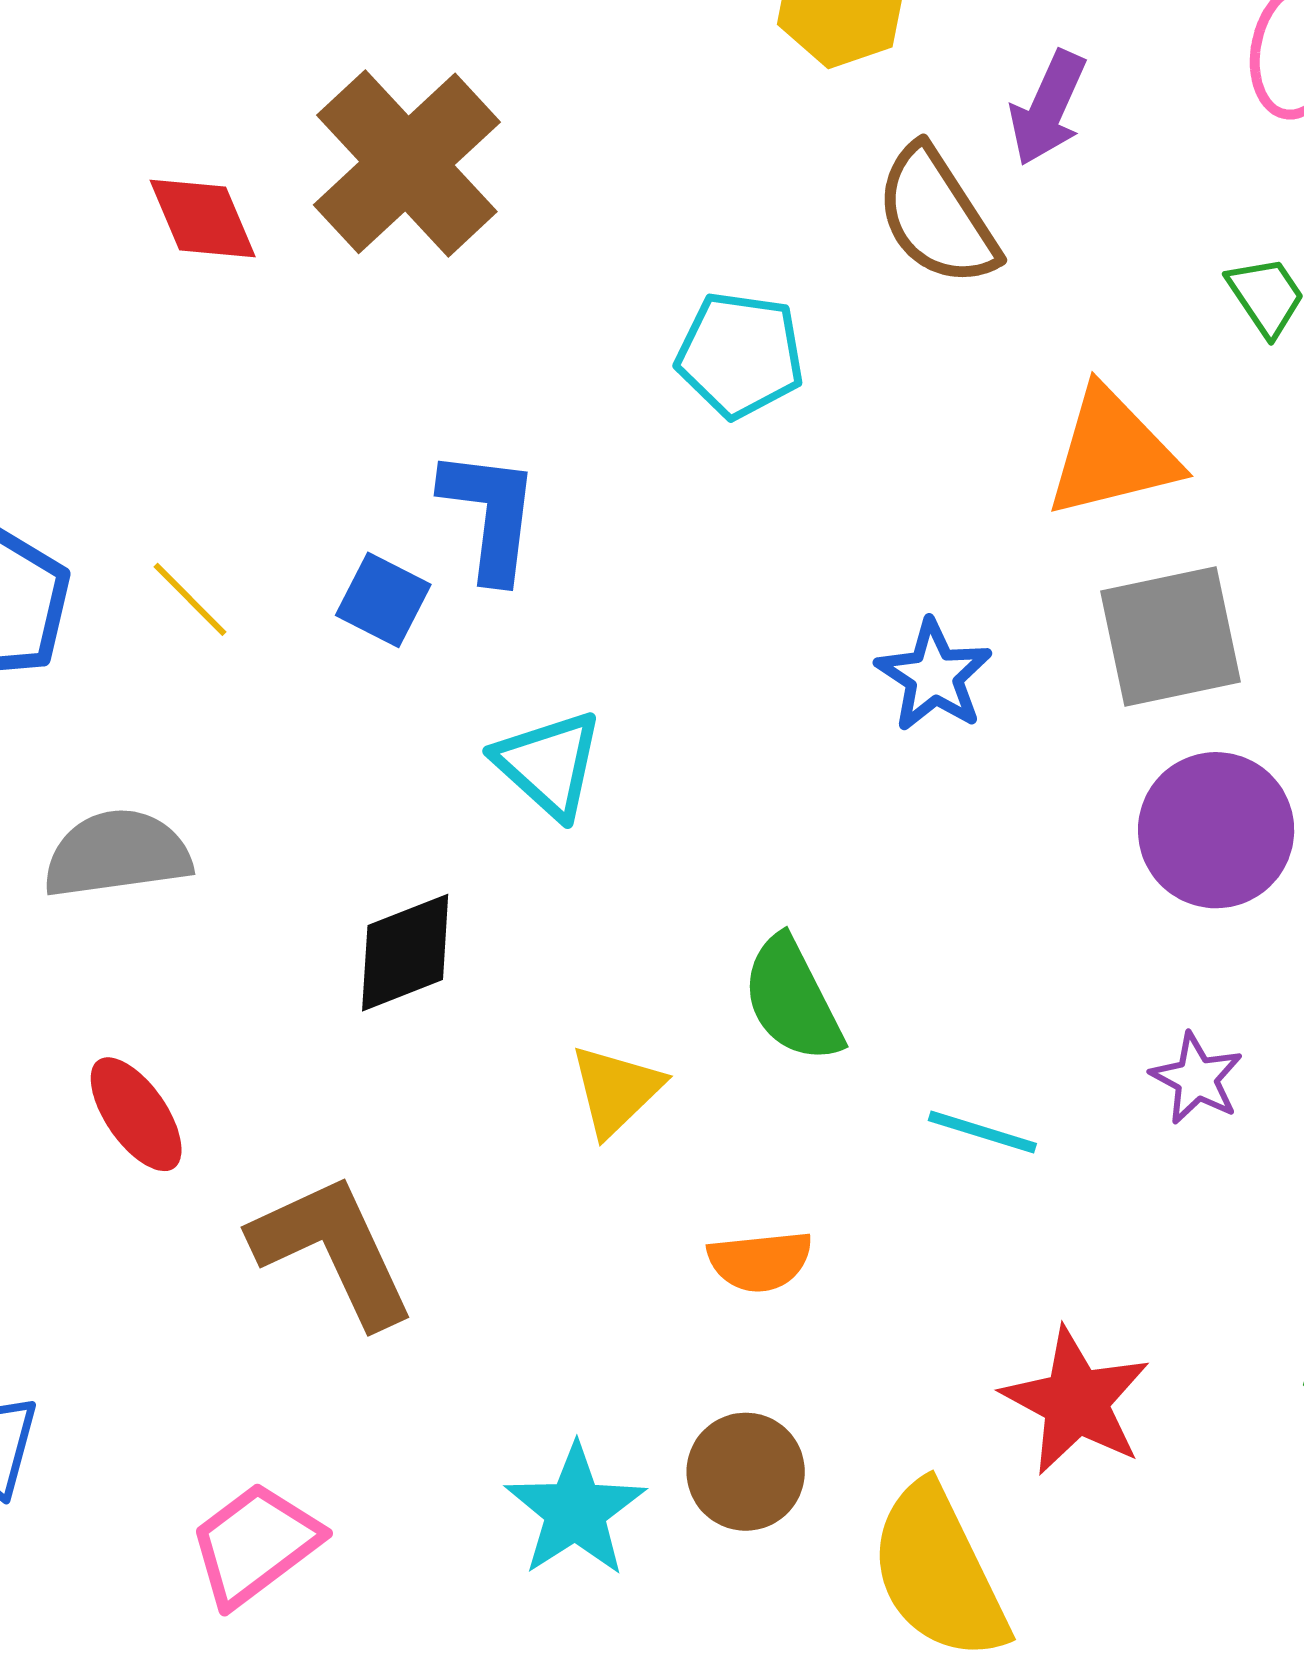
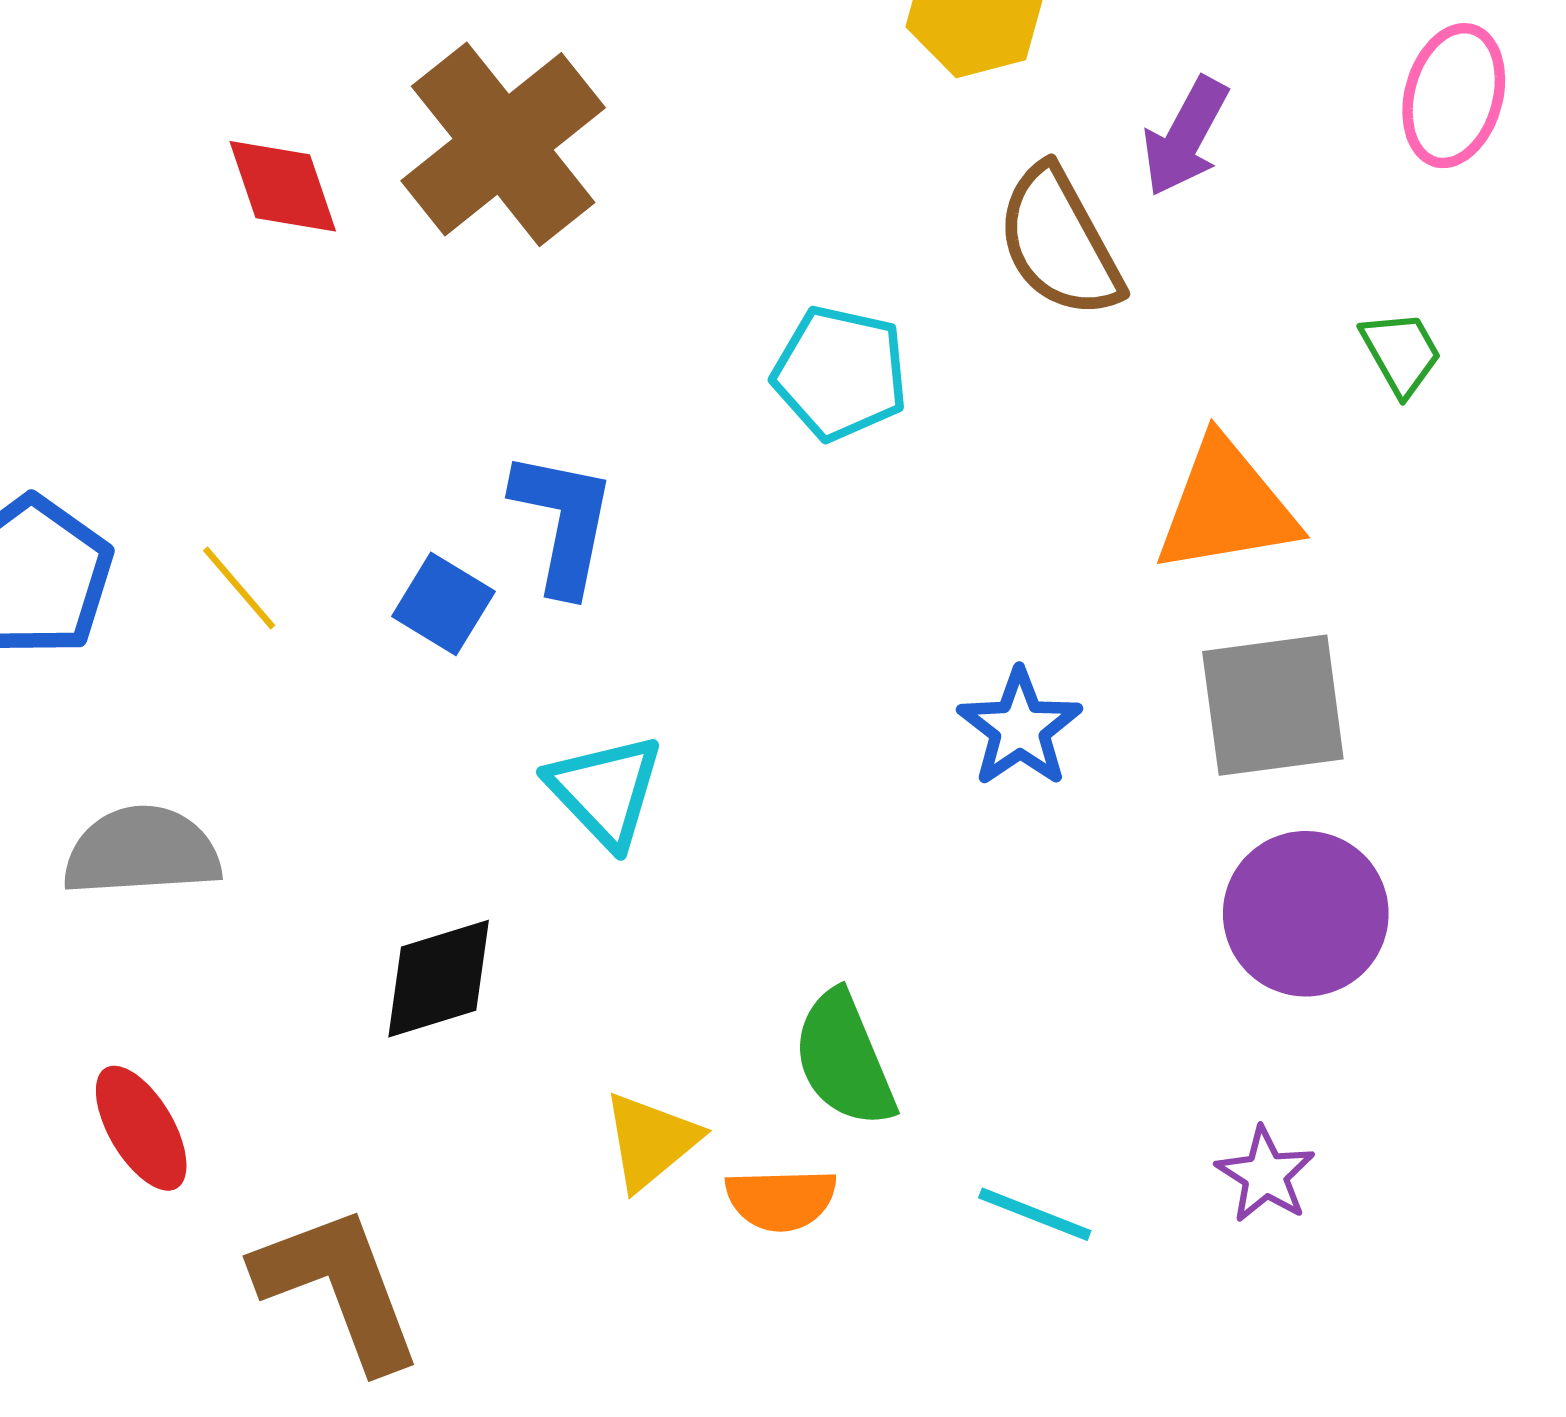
orange semicircle: (760, 1261) -> (781, 1200), moved

